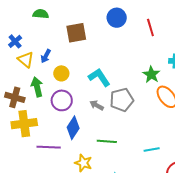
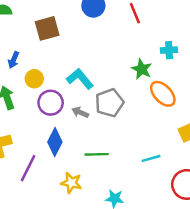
purple circle: (62, 100) -> (51, 103), moved
purple line: (49, 147) -> (28, 168), turned -60

